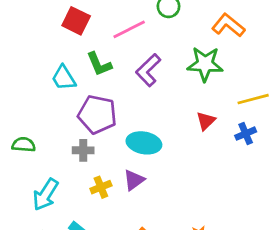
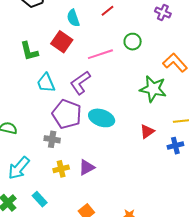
green L-shape: (99, 64) -> (29, 51), moved
purple L-shape: (148, 70) -> (80, 83), moved
cyan ellipse: (144, 143) -> (102, 118), moved

